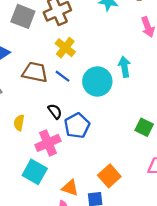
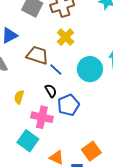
blue line: (63, 76) -> (56, 70), moved
pink cross: (48, 143) -> (42, 117), turned 30

